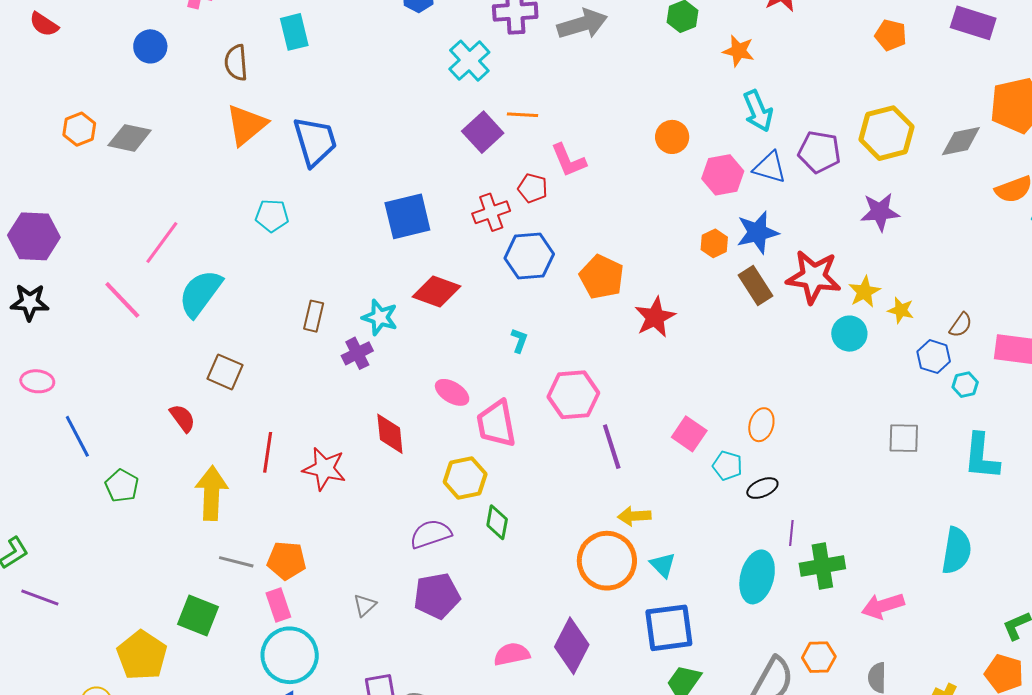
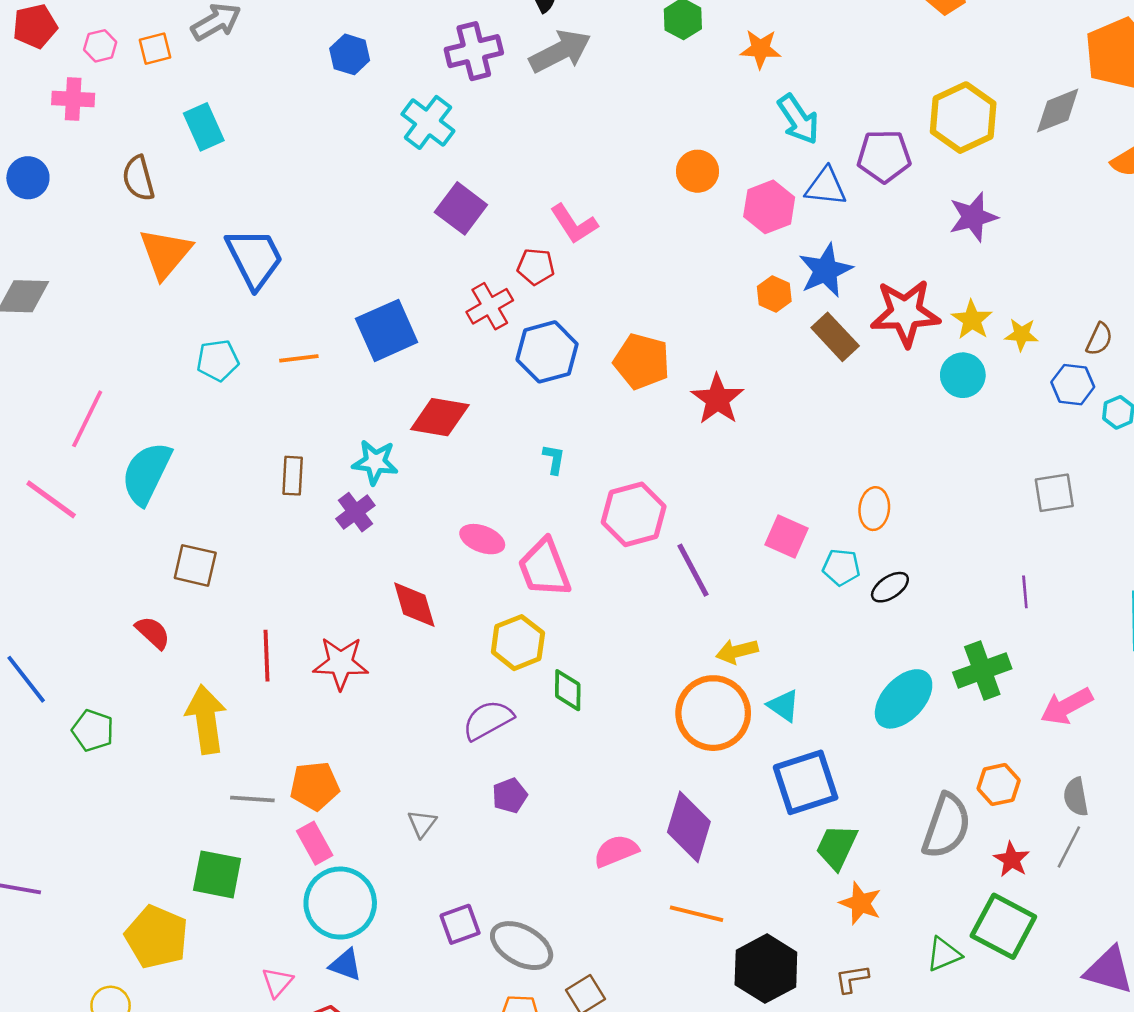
orange line: (523, 115) -> (299, 358), moved
purple line: (791, 533) -> (1025, 592), moved
cyan ellipse: (757, 577) -> (904, 699), turned 39
purple pentagon: (437, 596) -> (510, 796), size x0.6

